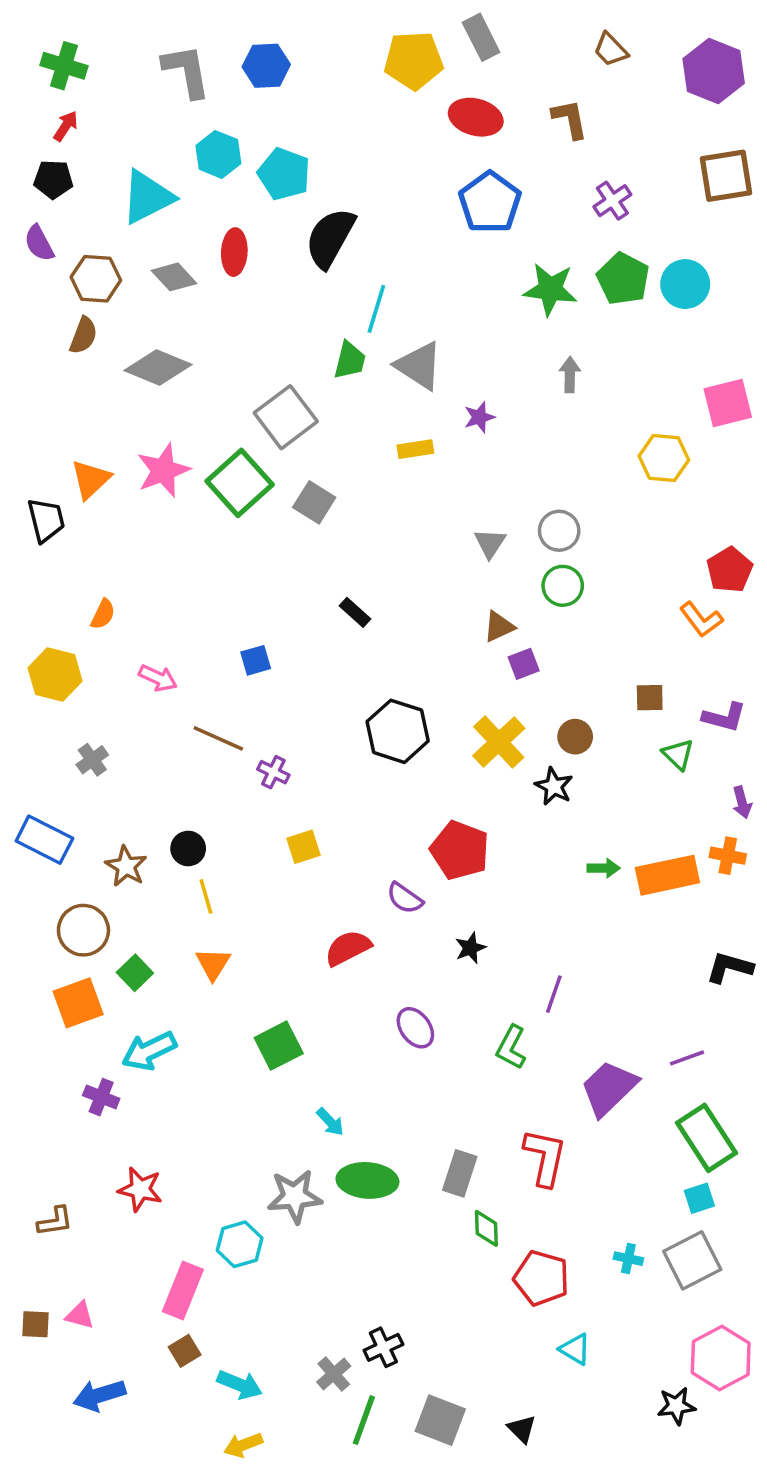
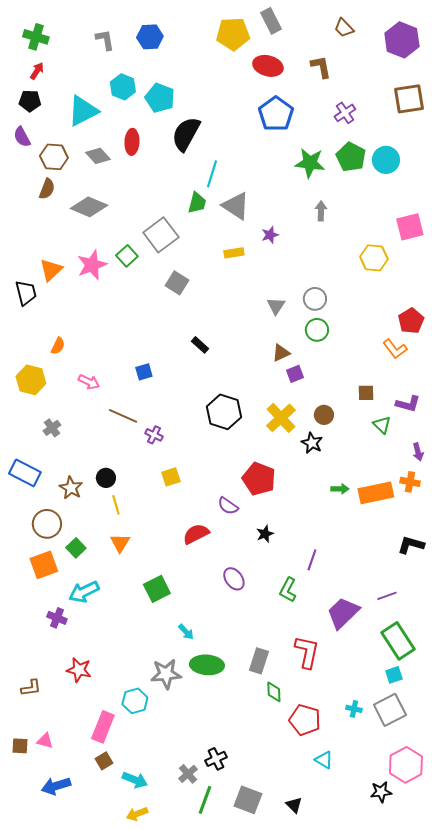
gray L-shape: (186, 71) -> (105, 40), size x0.7
green square: (240, 483) -> (127, 256), moved, size x0.6

